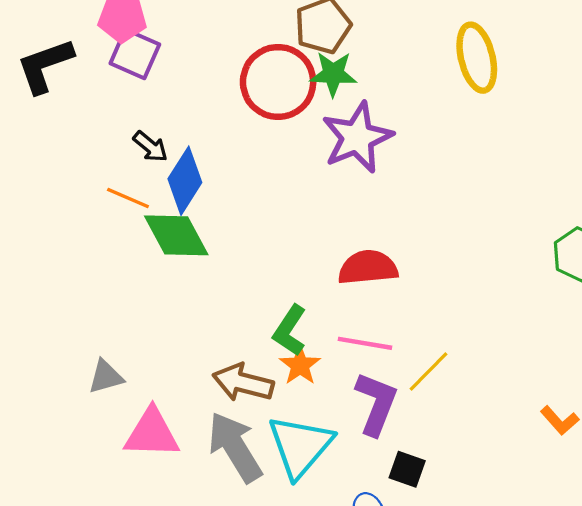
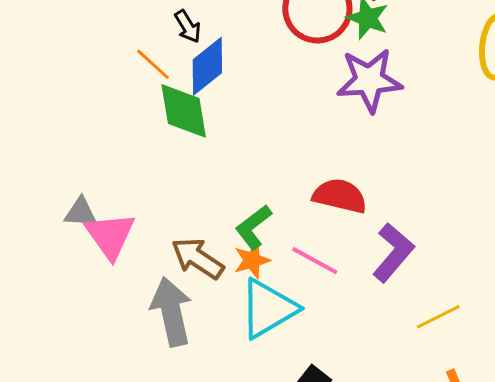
yellow line: (428, 372) -> (438, 317), moved
purple L-shape: (376, 404) -> (393, 252), moved
pink triangle: (152, 433) -> (110, 236), moved, turned 34
cyan triangle: (300, 446) -> (268, 309), moved

